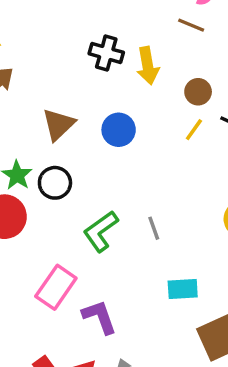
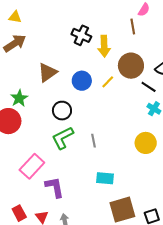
brown line: (191, 25) -> (133, 27), turned 49
brown circle: (198, 92) -> (131, 66), size x1.6
yellow line: (194, 130) -> (108, 82), moved
black circle: (55, 183) -> (62, 111), moved

